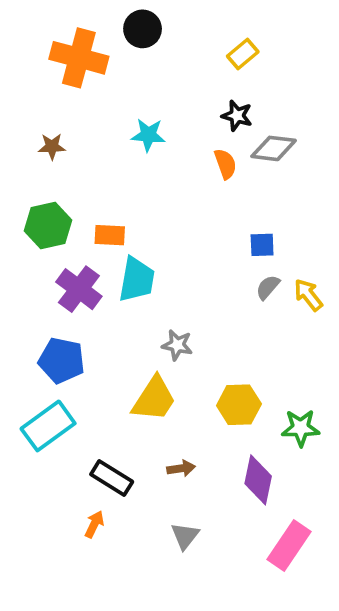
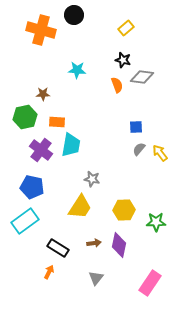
brown star: (52, 146) -> (43, 94), moved
purple diamond: (258, 480) -> (119, 245), moved

